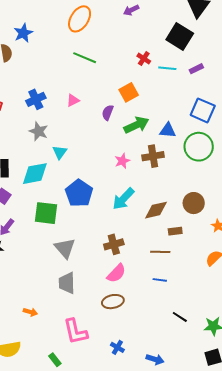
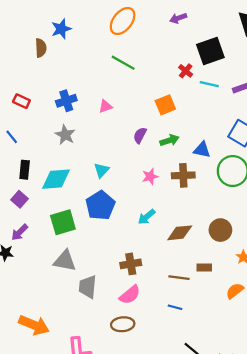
black square: (180, 37) -> (210, 51), moved, turned 32
purple semicircle: (108, 113) -> (140, 135), moved
green arrow: (136, 125) -> (169, 140), size x0.7
cyan triangle: (60, 152) -> (101, 170), moved
cyan arrow: (123, 199) -> (147, 217), size x0.7
green square: (46, 213) -> (63, 222), turned -30
brown rectangle: (175, 231) -> (204, 267), moved
gray triangle: (65, 248) -> (65, 261), moved, turned -45
gray trapezoid: (67, 283) -> (88, 287), moved
orange arrow: (30, 312) -> (34, 325), size x2.0

